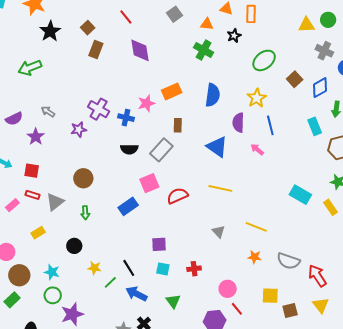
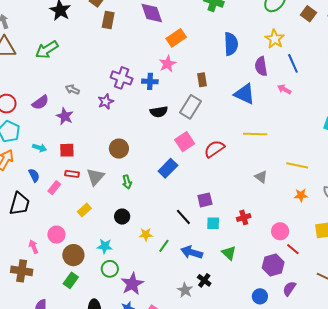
orange rectangle: (172, 91) -> (176, 38), moved
black line: (129, 268) -> (183, 217), moved

